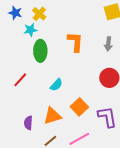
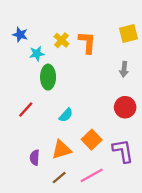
yellow cross: (39, 14) -> (61, 40), moved
orange L-shape: (75, 42) -> (87, 42), moved

